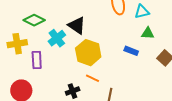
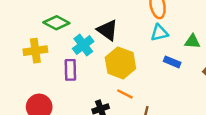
cyan triangle: (142, 12) -> (159, 33), moved
purple rectangle: (37, 60) -> (70, 70), moved

